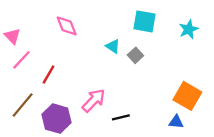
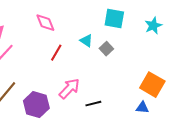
red line: (49, 75) -> (56, 53), moved

